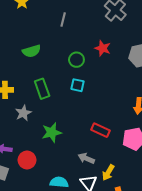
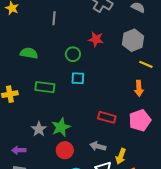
green semicircle: (32, 51) -> (29, 53), turned -144
green rectangle: (42, 89) -> (45, 87), turned -54
gray star: (23, 113) -> (39, 129), moved
red circle: (27, 160) -> (65, 150), moved

